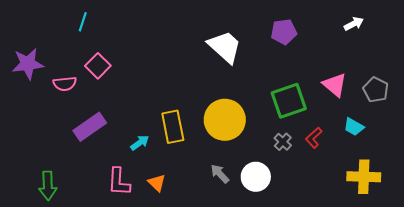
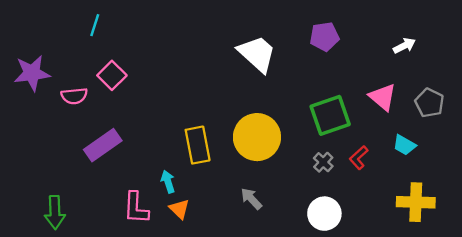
white arrow: (354, 24) -> (404, 46), moved
cyan arrow: (140, 143) -> (168, 182), moved, turned -72
white circle: (256, 177) -> (324, 214), moved

